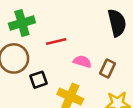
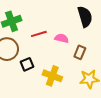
pink semicircle: (82, 62) -> (62, 38), moved

